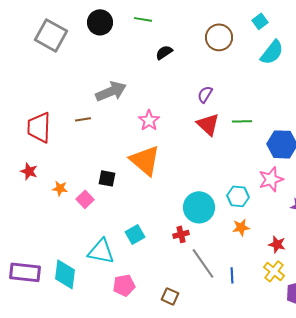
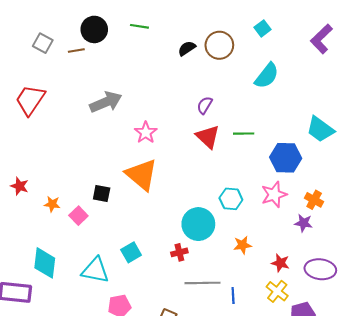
gray square: (51, 35) -> (43, 43), size x0.6
black semicircle: (164, 52) -> (187, 48), moved
cyan semicircle: (272, 52) -> (267, 76), moved
brown line: (83, 119) -> (76, 50), moved
red trapezoid: (39, 127) -> (30, 100), moved, turned 32
cyan hexagon: (238, 196) -> (231, 199), moved
gray line: (203, 263) -> (203, 283), turned -56
cyan diamond: (65, 274) -> (45, 263), moved

